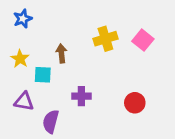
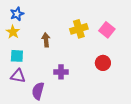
yellow star: (20, 59) -> (13, 32), moved
cyan square: (43, 75) -> (17, 56), moved
red circle: (135, 103) -> (103, 63), moved

